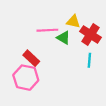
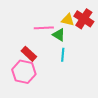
red cross: (90, 34) -> (84, 19), moved
cyan line: (89, 60) -> (63, 55), moved

